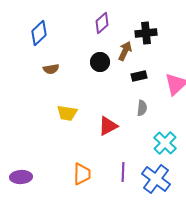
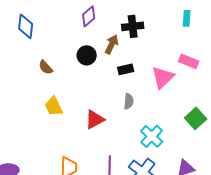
blue diamond: (39, 33) -> (26, 26), turned -40
brown semicircle: (51, 69) -> (46, 67), moved, turned 56
yellow trapezoid: (67, 113) -> (54, 106), turned 55

